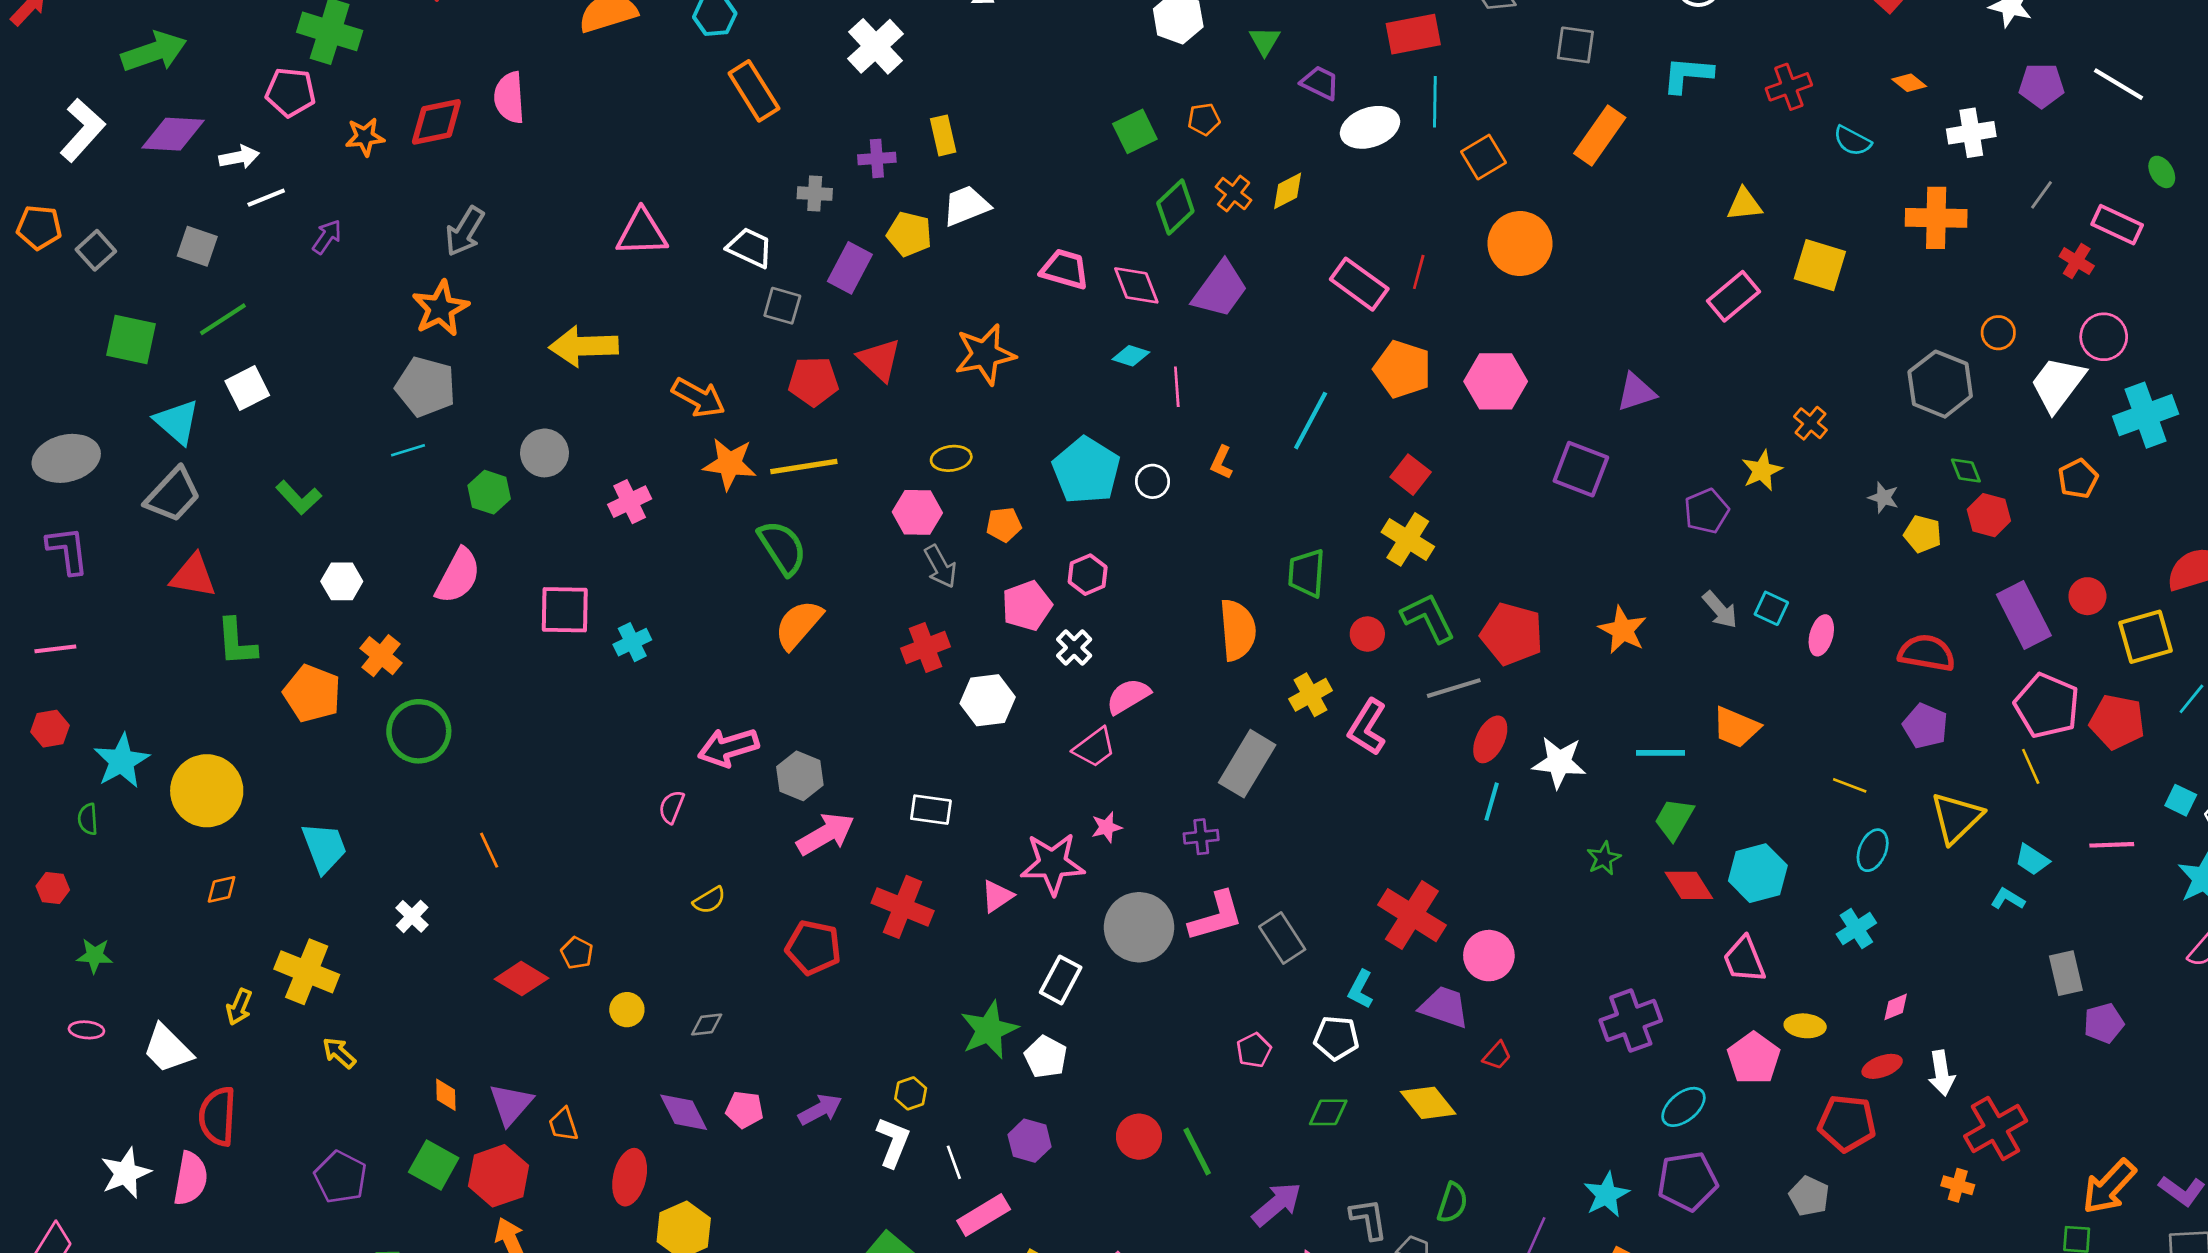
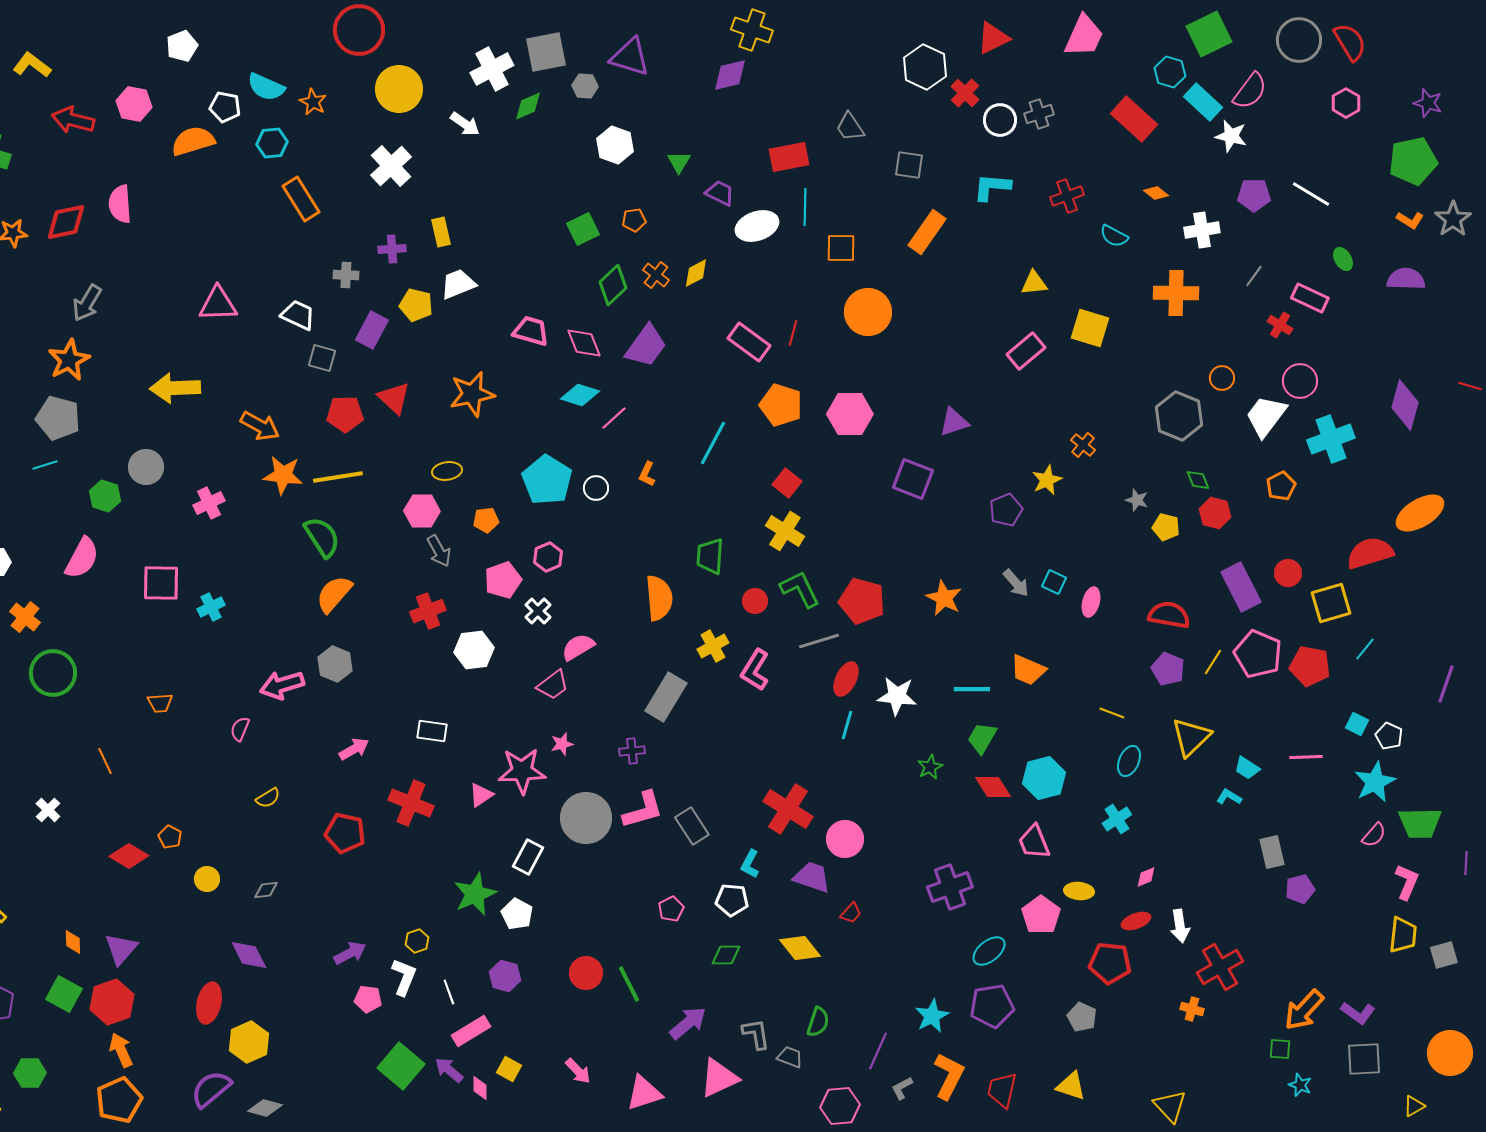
orange square: (1484, 157) -> (841, 248), turned 32
cyan diamond: (1131, 356) -> (580, 395), size x1.4
pink line: (1177, 387) -> (614, 418), turned 52
yellow line: (2031, 766) -> (1213, 662), moved, turned 56
gray hexagon: (800, 776) -> (335, 664), moved
pink arrow: (826, 834) -> (354, 749), size x0.7
pink pentagon: (744, 1110) -> (368, 999), moved
orange trapezoid: (563, 1124) -> (160, 703), moved, turned -76

